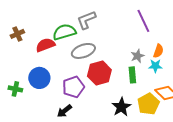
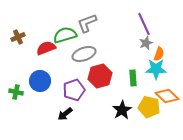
gray star: (137, 56) -> (146, 43), moved
cyan star: (155, 66) -> (156, 69), size x1.5
yellow pentagon: (148, 104) -> (149, 107), turned -30

